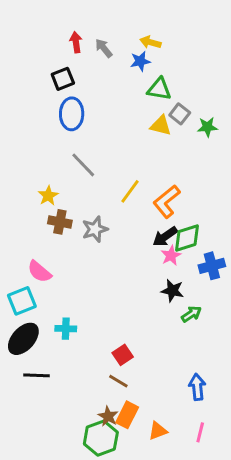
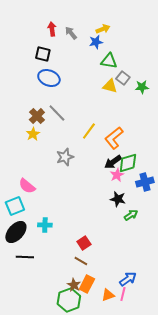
yellow arrow: (150, 42) -> (103, 29), turned 144
black square: (63, 79) -> (43, 54), turned 35
blue ellipse: (72, 114) -> (49, 78), turned -70
brown cross: (60, 222) -> (37, 116), moved, turned 35
blue arrow: (197, 387) -> (128, 279), moved, turned 60
pink line: (200, 432) -> (123, 294), moved

